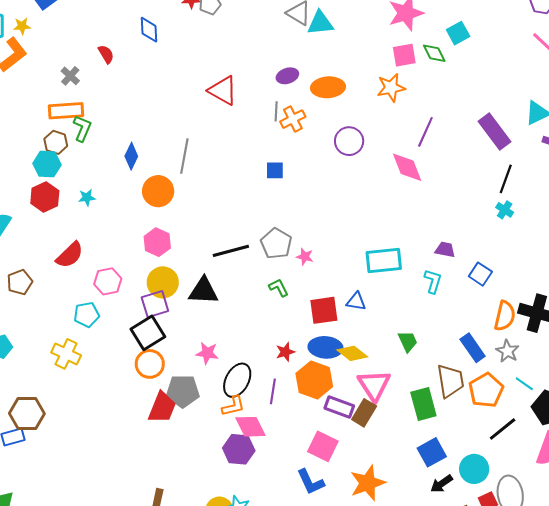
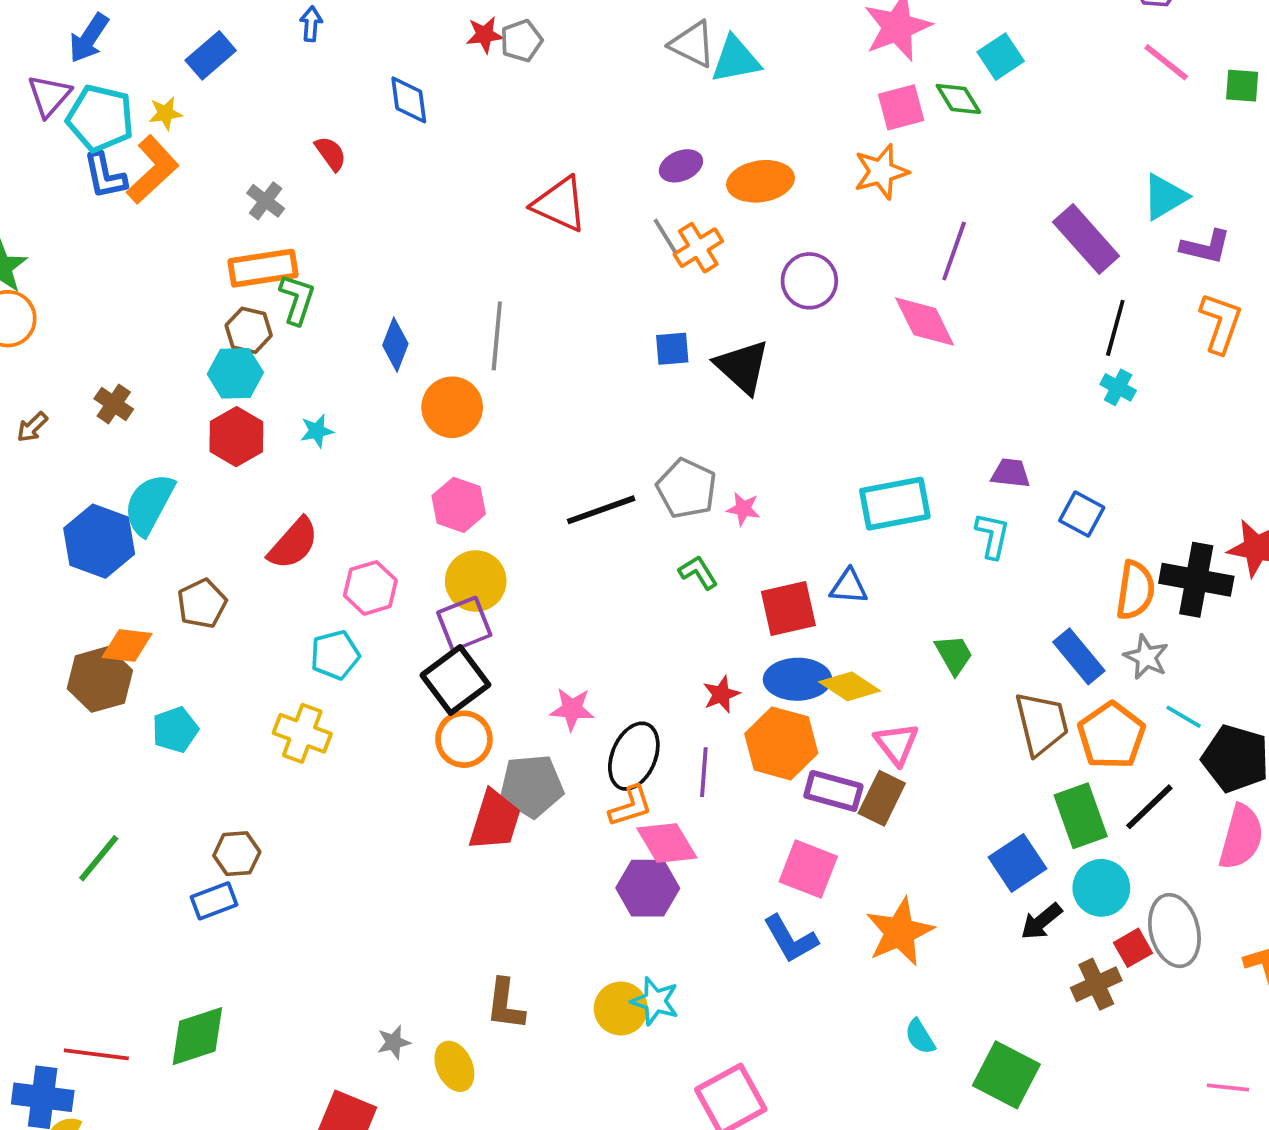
gray line: (276, 111) -> (665, 236), turned -30
black triangle: (203, 291) -> (742, 367), moved, turned 44
pink triangle: (374, 385) -> (897, 744), size x0.7
green rectangle: (423, 404) -> (1081, 816), moved
brown hexagon: (27, 413) -> (237, 854), size x0.7

